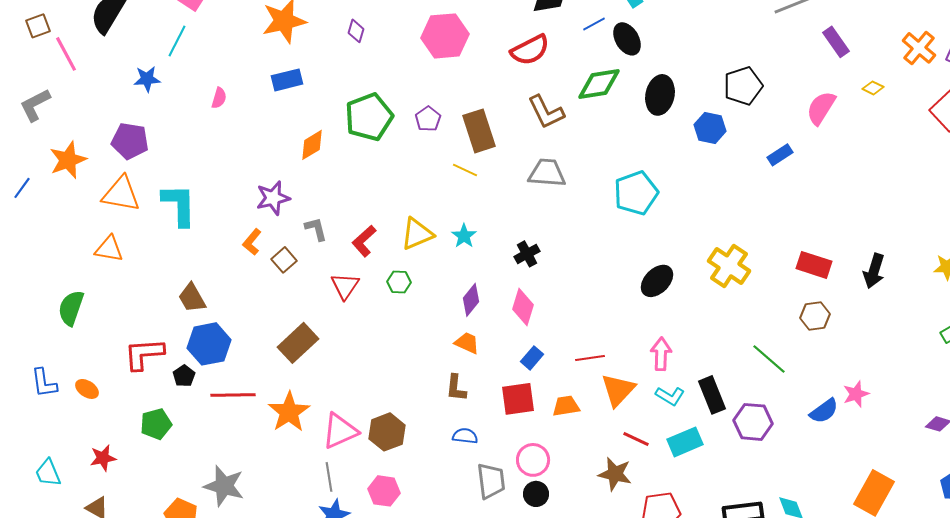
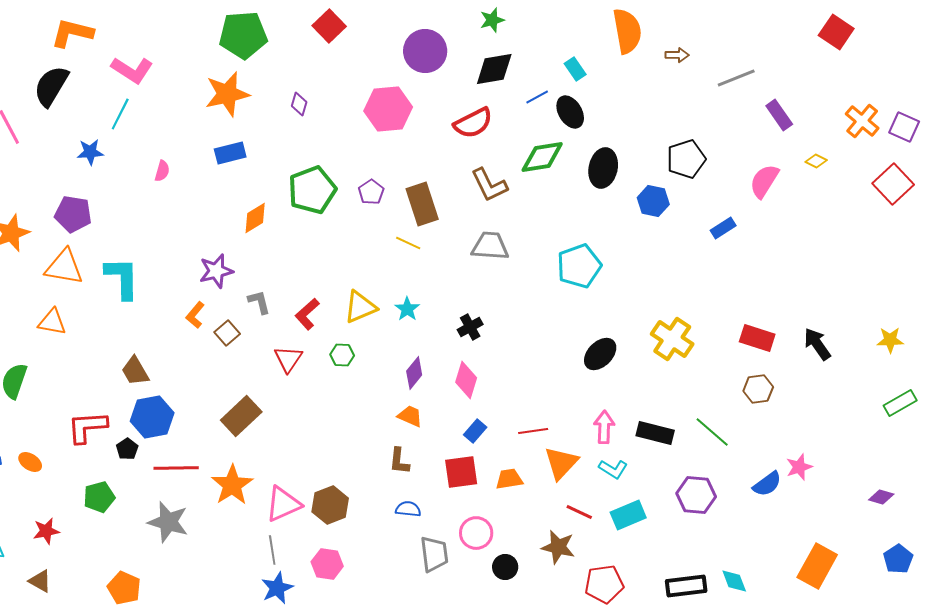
black arrow: (874, 271) -> (817, 344), turned 128
black rectangle: (712, 395) -> (655, 433), moved, turned -54
gray star: (224, 486) -> (168, 522), moved
black circle: (536, 494) -> (505, 567), moved

